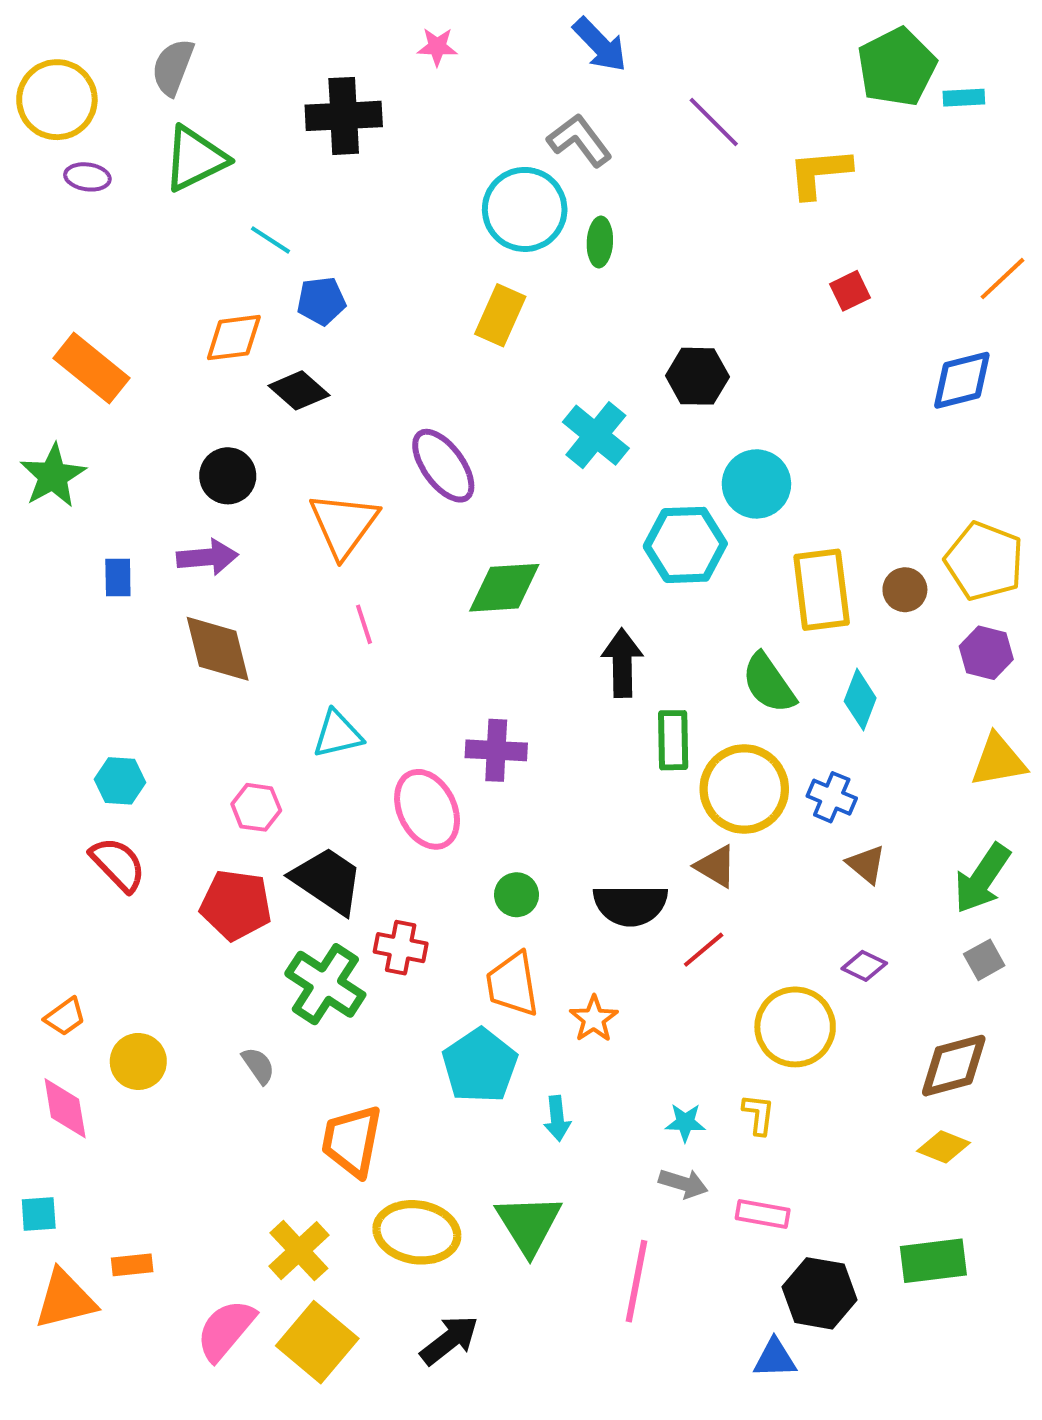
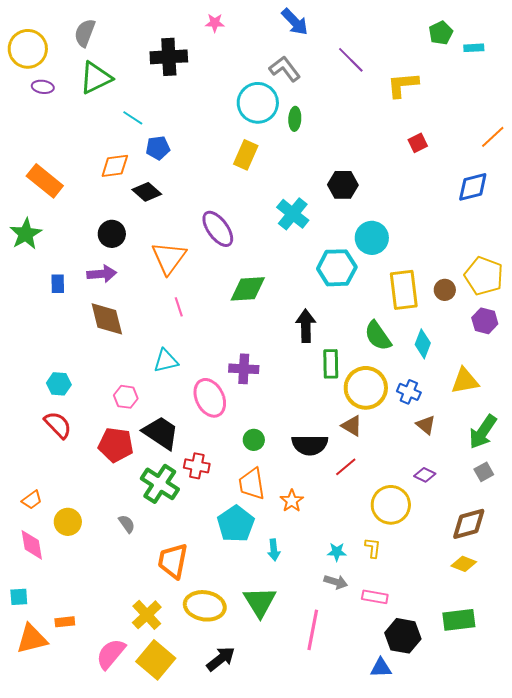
green pentagon: (897, 67) -> (441, 33), size x0.6
yellow triangle: (998, 761) -> (465, 381), moved

